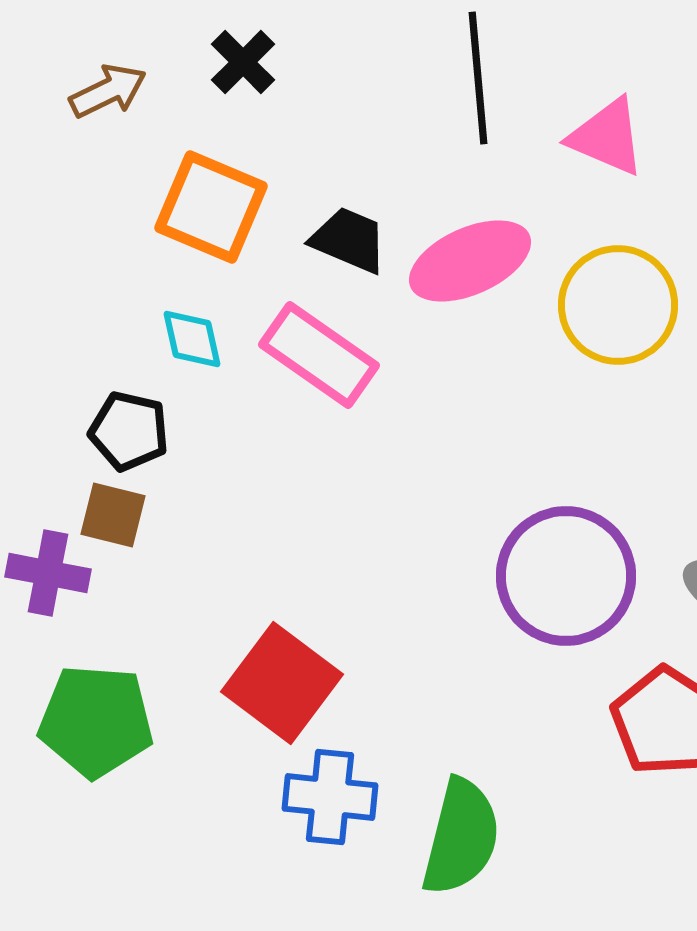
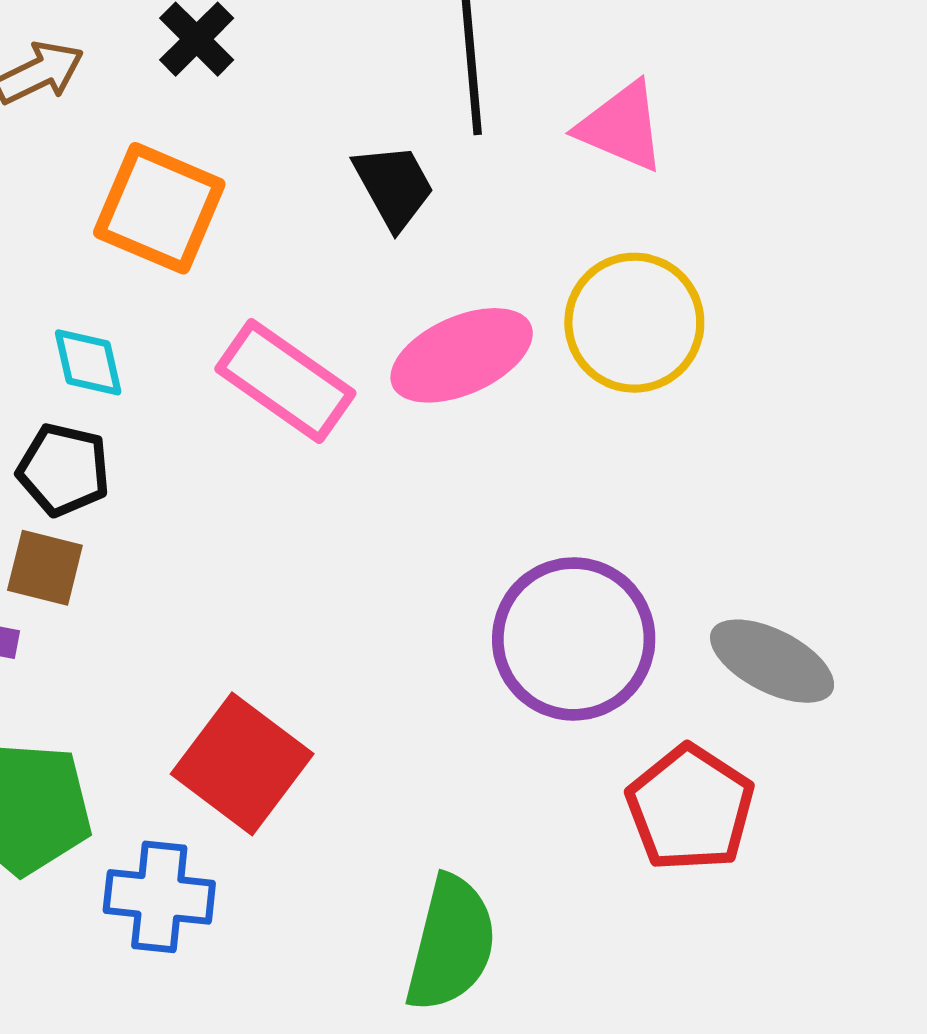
black trapezoid: (349, 240) -> (394, 186), moved, turned 38
pink ellipse: (470, 261) -> (462, 355), moved
cyan diamond: (192, 339) -> (88, 362), moved
blue cross: (330, 797) -> (159, 897), moved

